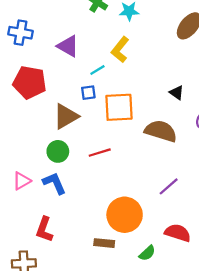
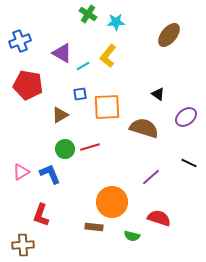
blue cross: (21, 33) -> (20, 41), turned -30
cyan line: (97, 70) -> (83, 66), moved
brown triangle: (66, 116) -> (60, 115), size x0.7
green circle: (58, 151) -> (65, 149), moved
green semicircle: (147, 253) -> (132, 236), turned 56

